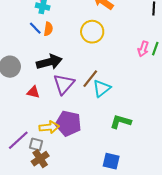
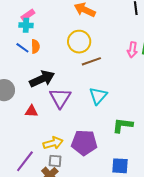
brown line: (90, 79) -> (91, 61), moved, turned 42
purple pentagon: (68, 123) -> (84, 143), moved
gray square: (36, 144) -> (55, 161), moved

